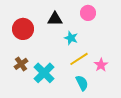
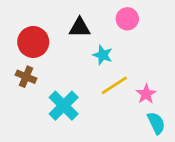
brown cross: (21, 64) -> (26, 77), moved, turned -32
cyan semicircle: (82, 83) -> (156, 123), moved

